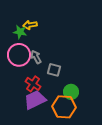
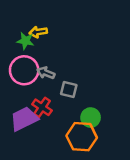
gray arrow: (36, 57) -> (46, 73), turned -40
purple trapezoid: (35, 100) -> (24, 119), moved

